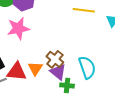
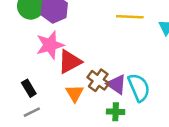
red triangle: (17, 72) -> (70, 62), moved, turned -30
purple triangle: (58, 72) -> (117, 84), moved

